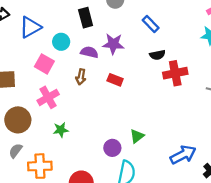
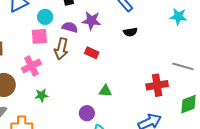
pink square: (44, 64) -> (39, 36), moved, turned -36
red cross: (175, 73) -> (157, 85), moved
brown arrow: (81, 77) -> (61, 49), size x1.5
green triangle: (137, 136) -> (105, 91), moved, turned 40

